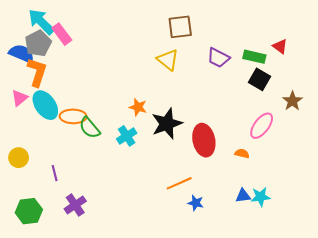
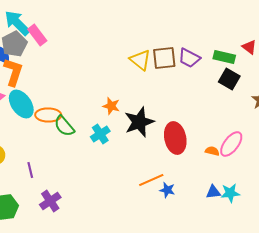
brown square: (180, 27) -> (164, 58), moved
pink ellipse: (262, 126) -> (231, 144), moved
blue star: (196, 203) -> (167, 190), moved

